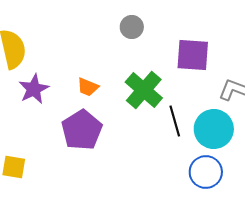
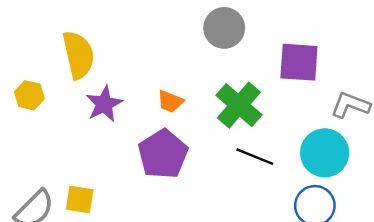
gray circle: (132, 27) -> (224, 28), size x1.4
black line: (175, 121) -> (255, 157), moved, turned -52

